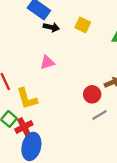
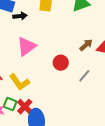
pink triangle: (47, 62) -> (26, 46), size x1.5
red circle: (92, 94) -> (61, 63), moved

